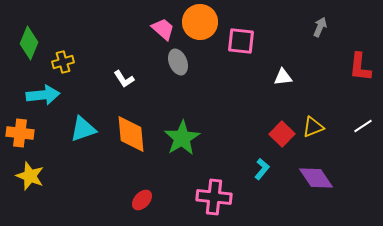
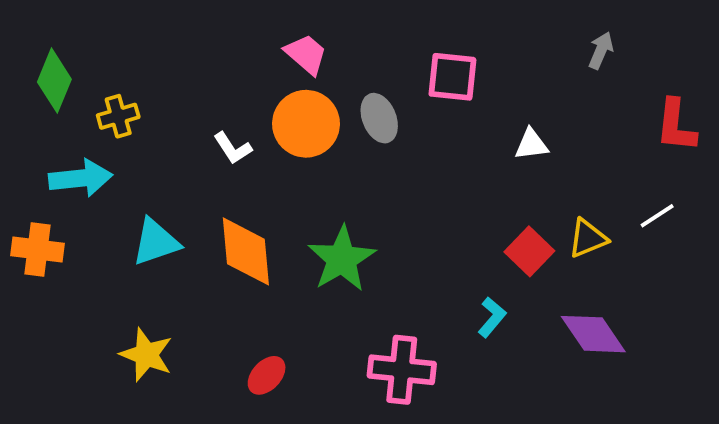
orange circle: (200, 22) -> (306, 124), moved
gray ellipse: (178, 62) -> (379, 118), moved
white line: (363, 126) -> (657, 216), moved
yellow star: (30, 176) -> (146, 355), moved

